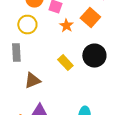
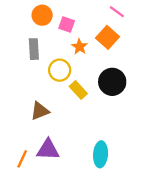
yellow circle: (27, 25) -> (60, 70), moved
gray rectangle: (16, 53) -> (34, 49), moved

